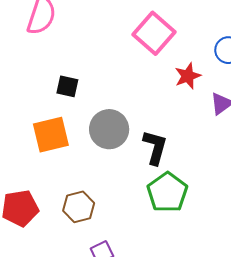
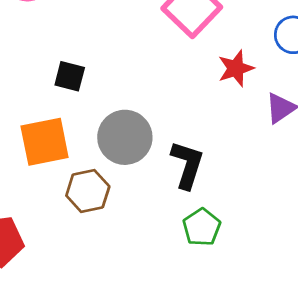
green pentagon: (167, 192) -> (202, 227), size x0.7
brown hexagon: (79, 207) -> (88, 191), moved

